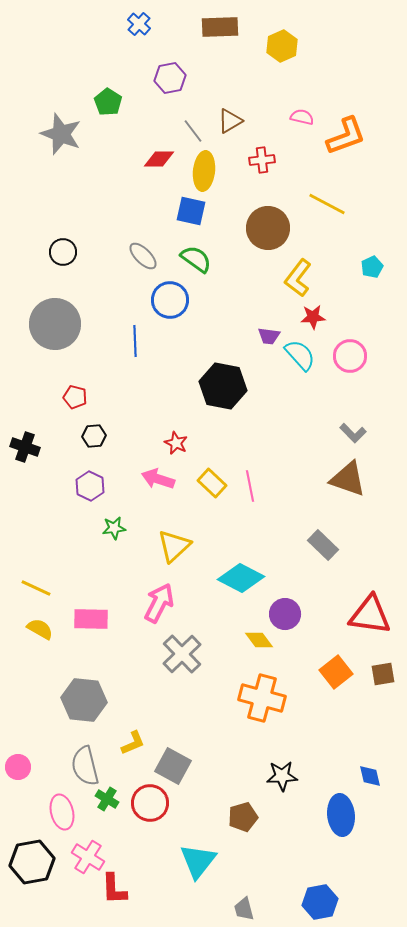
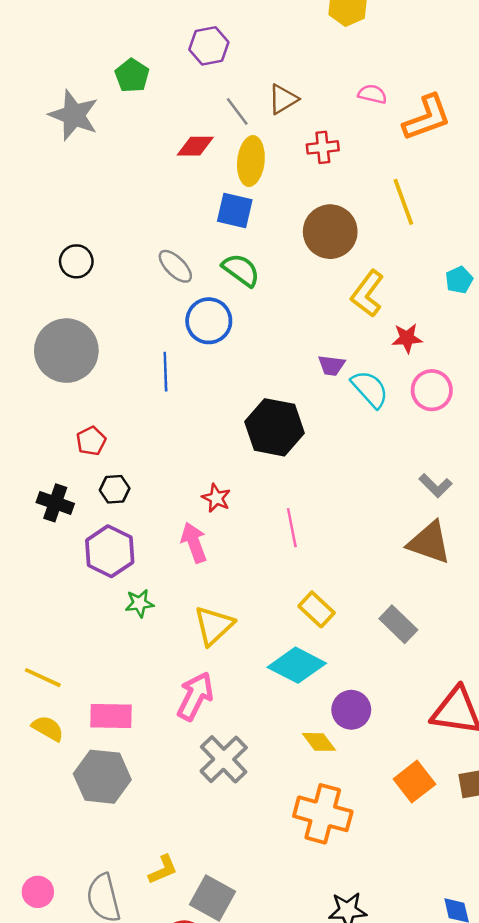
yellow line: (327, 204) -> (403, 202), turned 42
red star: (313, 317) -> (407, 338), moved
red pentagon: (75, 397) -> (91, 441), turned 30
black cross: (25, 447) -> (55, 503), moved
pink arrow: (158, 479) -> (194, 543), turned 52
yellow rectangle: (212, 483) -> (317, 609), moved
purple hexagon: (90, 486) -> (110, 551), size x1.4
pink line: (250, 486) -> (292, 528), moved
gray hexagon: (84, 700) -> (102, 777), moved
pink circle: (18, 767) -> (38, 892), moved

